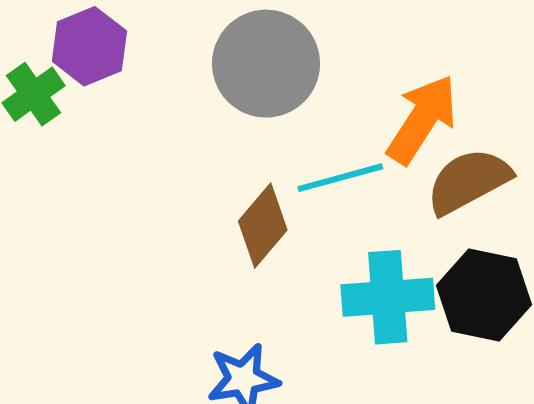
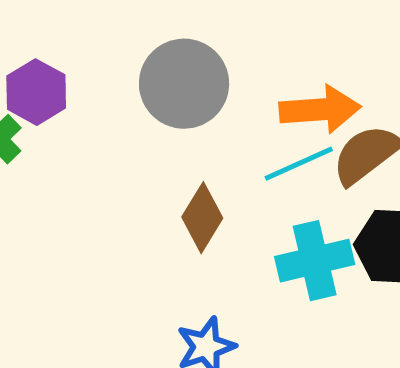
orange arrow: (422, 119) -> (320, 109), turned 62
cyan line: (340, 178) -> (299, 164), moved

